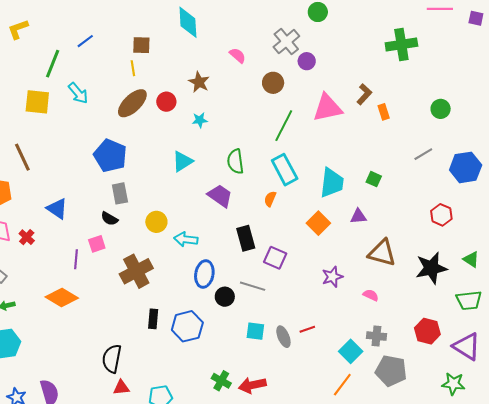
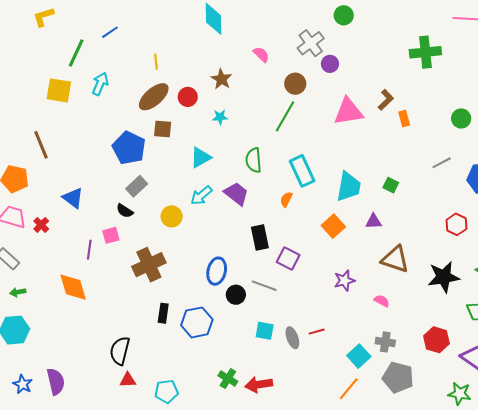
brown square: (141, 45) -> (163, 129), moved
cyan arrow: (78, 93) -> (100, 84), turned -120
green line: (284, 126) -> (285, 116), moved
gray rectangle: (120, 193) -> (137, 186), turned 55
cyan arrow: (186, 239) -> (201, 195), moved, turned -50
orange diamond: (62, 298) -> (73, 287), turned 40

